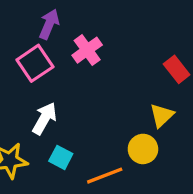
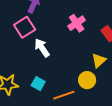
pink cross: (87, 50) -> (77, 23), moved
white arrow: (44, 118) -> (42, 48), moved, turned -66

